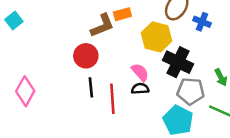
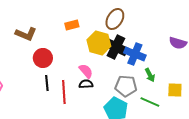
blue cross: (202, 22) -> (135, 54), moved, size x1.5
brown L-shape: (102, 26) -> (26, 34), moved, turned 45
black cross: (178, 62) -> (116, 47), moved

